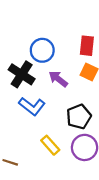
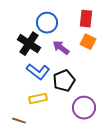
black pentagon: (79, 117) -> (64, 81), moved
yellow rectangle: (50, 145) -> (38, 99), moved, turned -60

